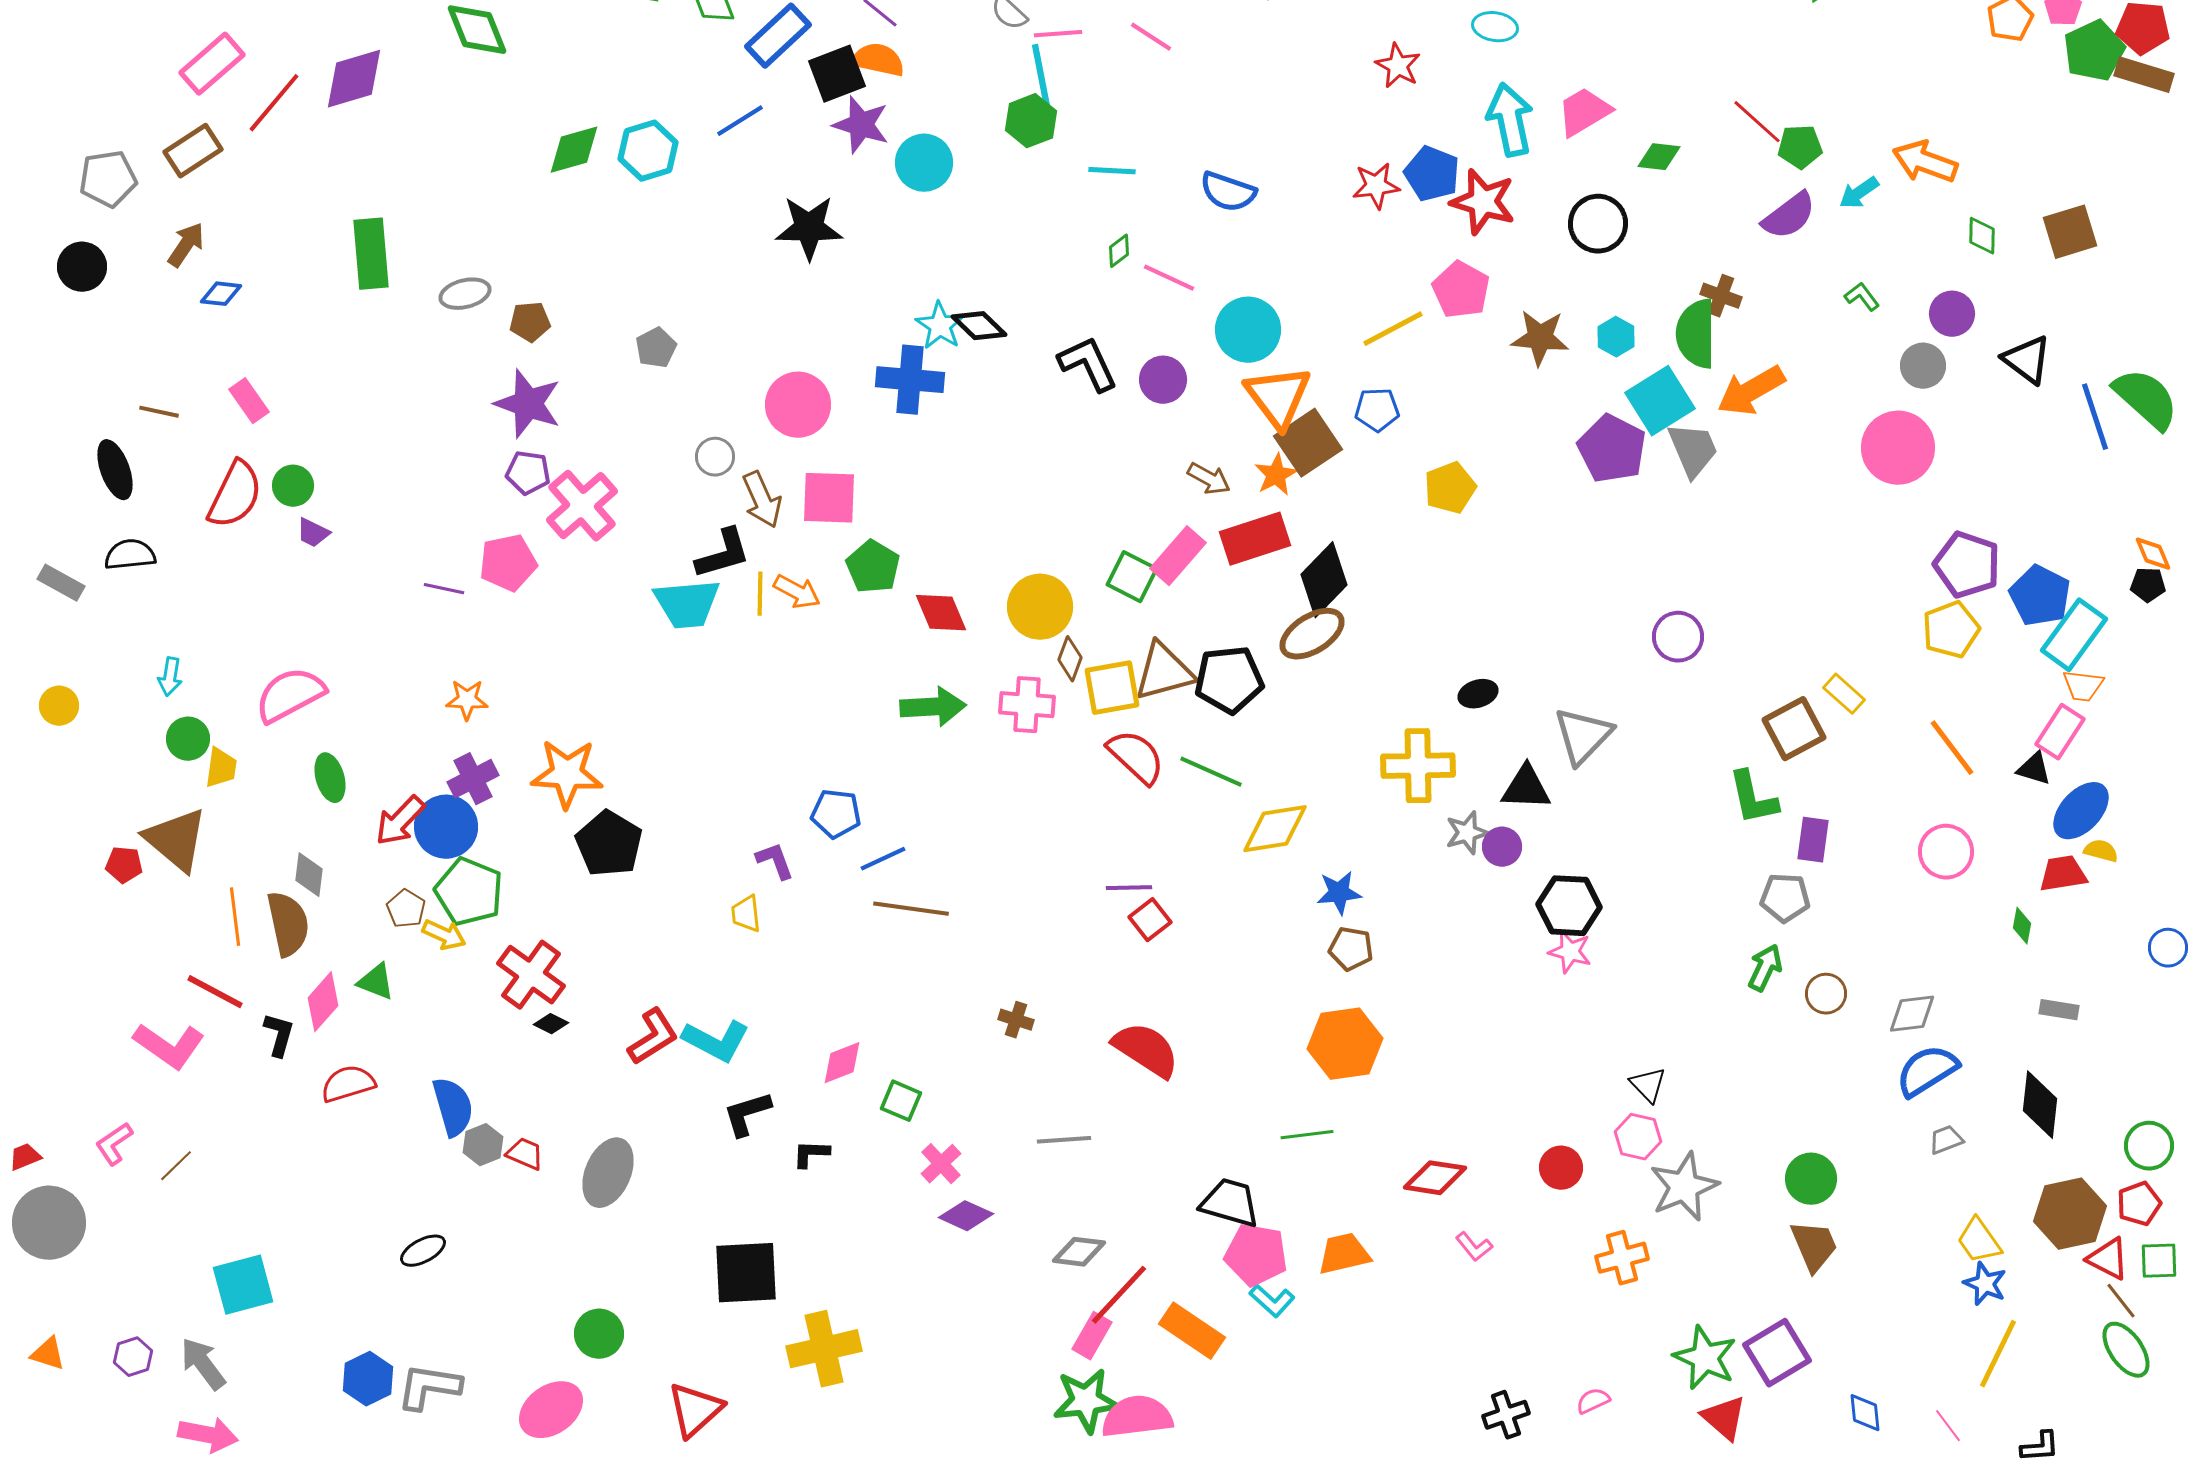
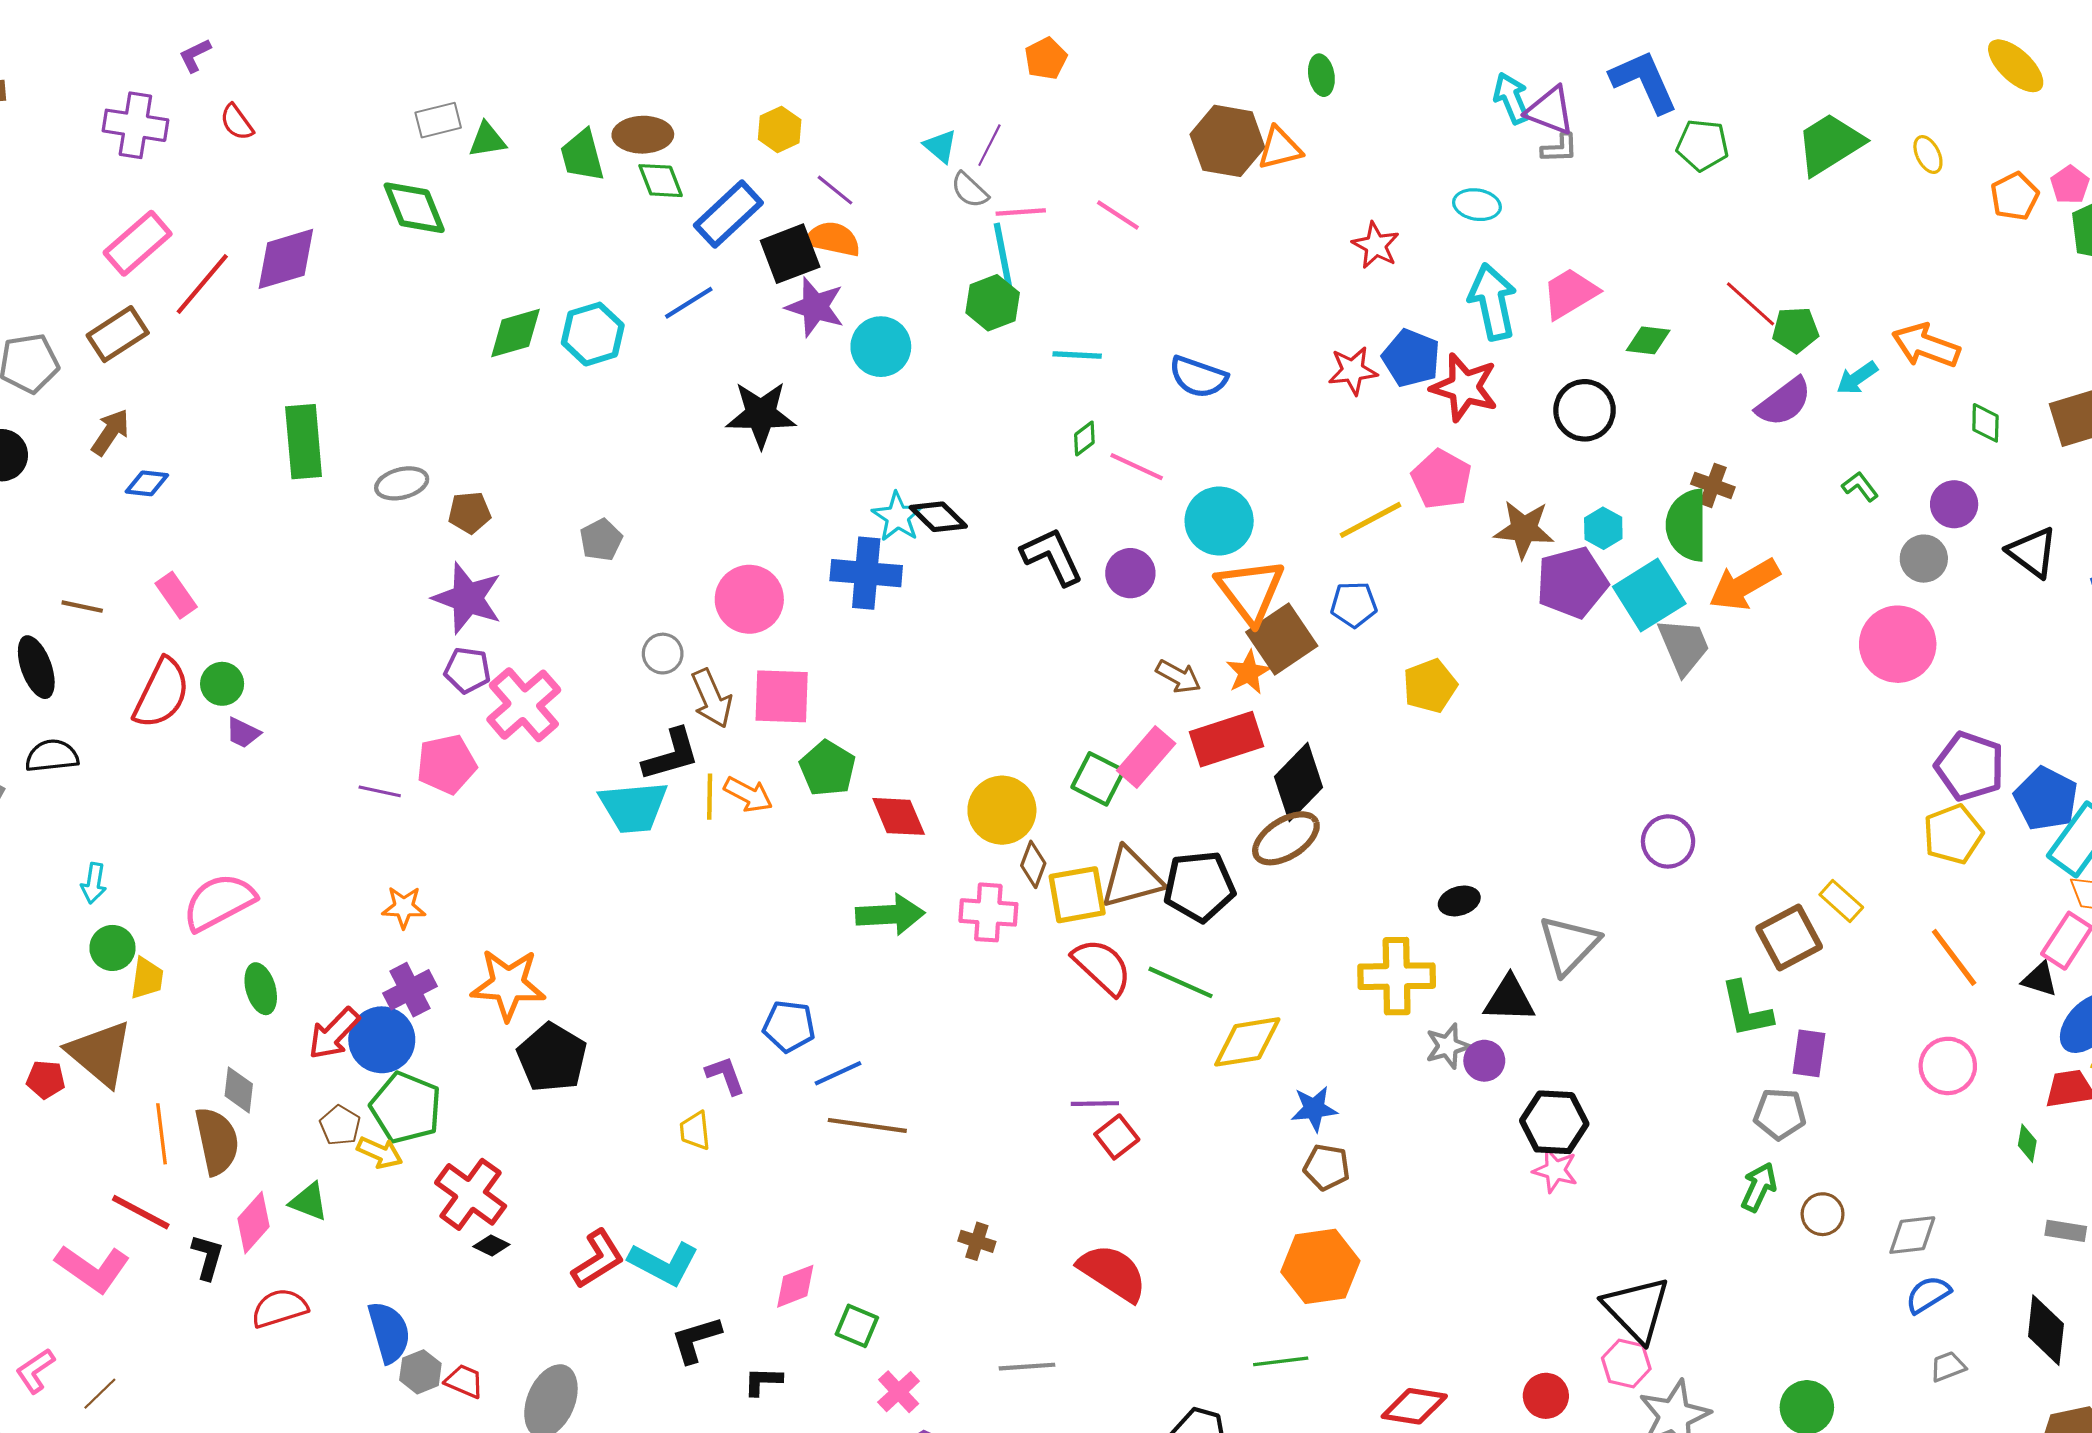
purple pentagon: (1612, 449) -> (1572, 583), moved, turned 30
blue semicircle: (1927, 1071) -> (1928, 1295), size x0.7
black triangle: (1648, 1085) -> (1637, 1309), size x1.8

